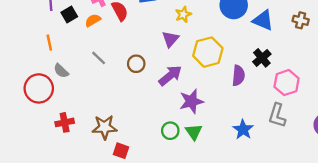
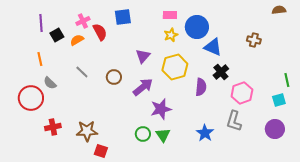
yellow star: (183, 14) -> (171, 35), moved
blue triangle: (263, 20) -> (213, 47), moved

